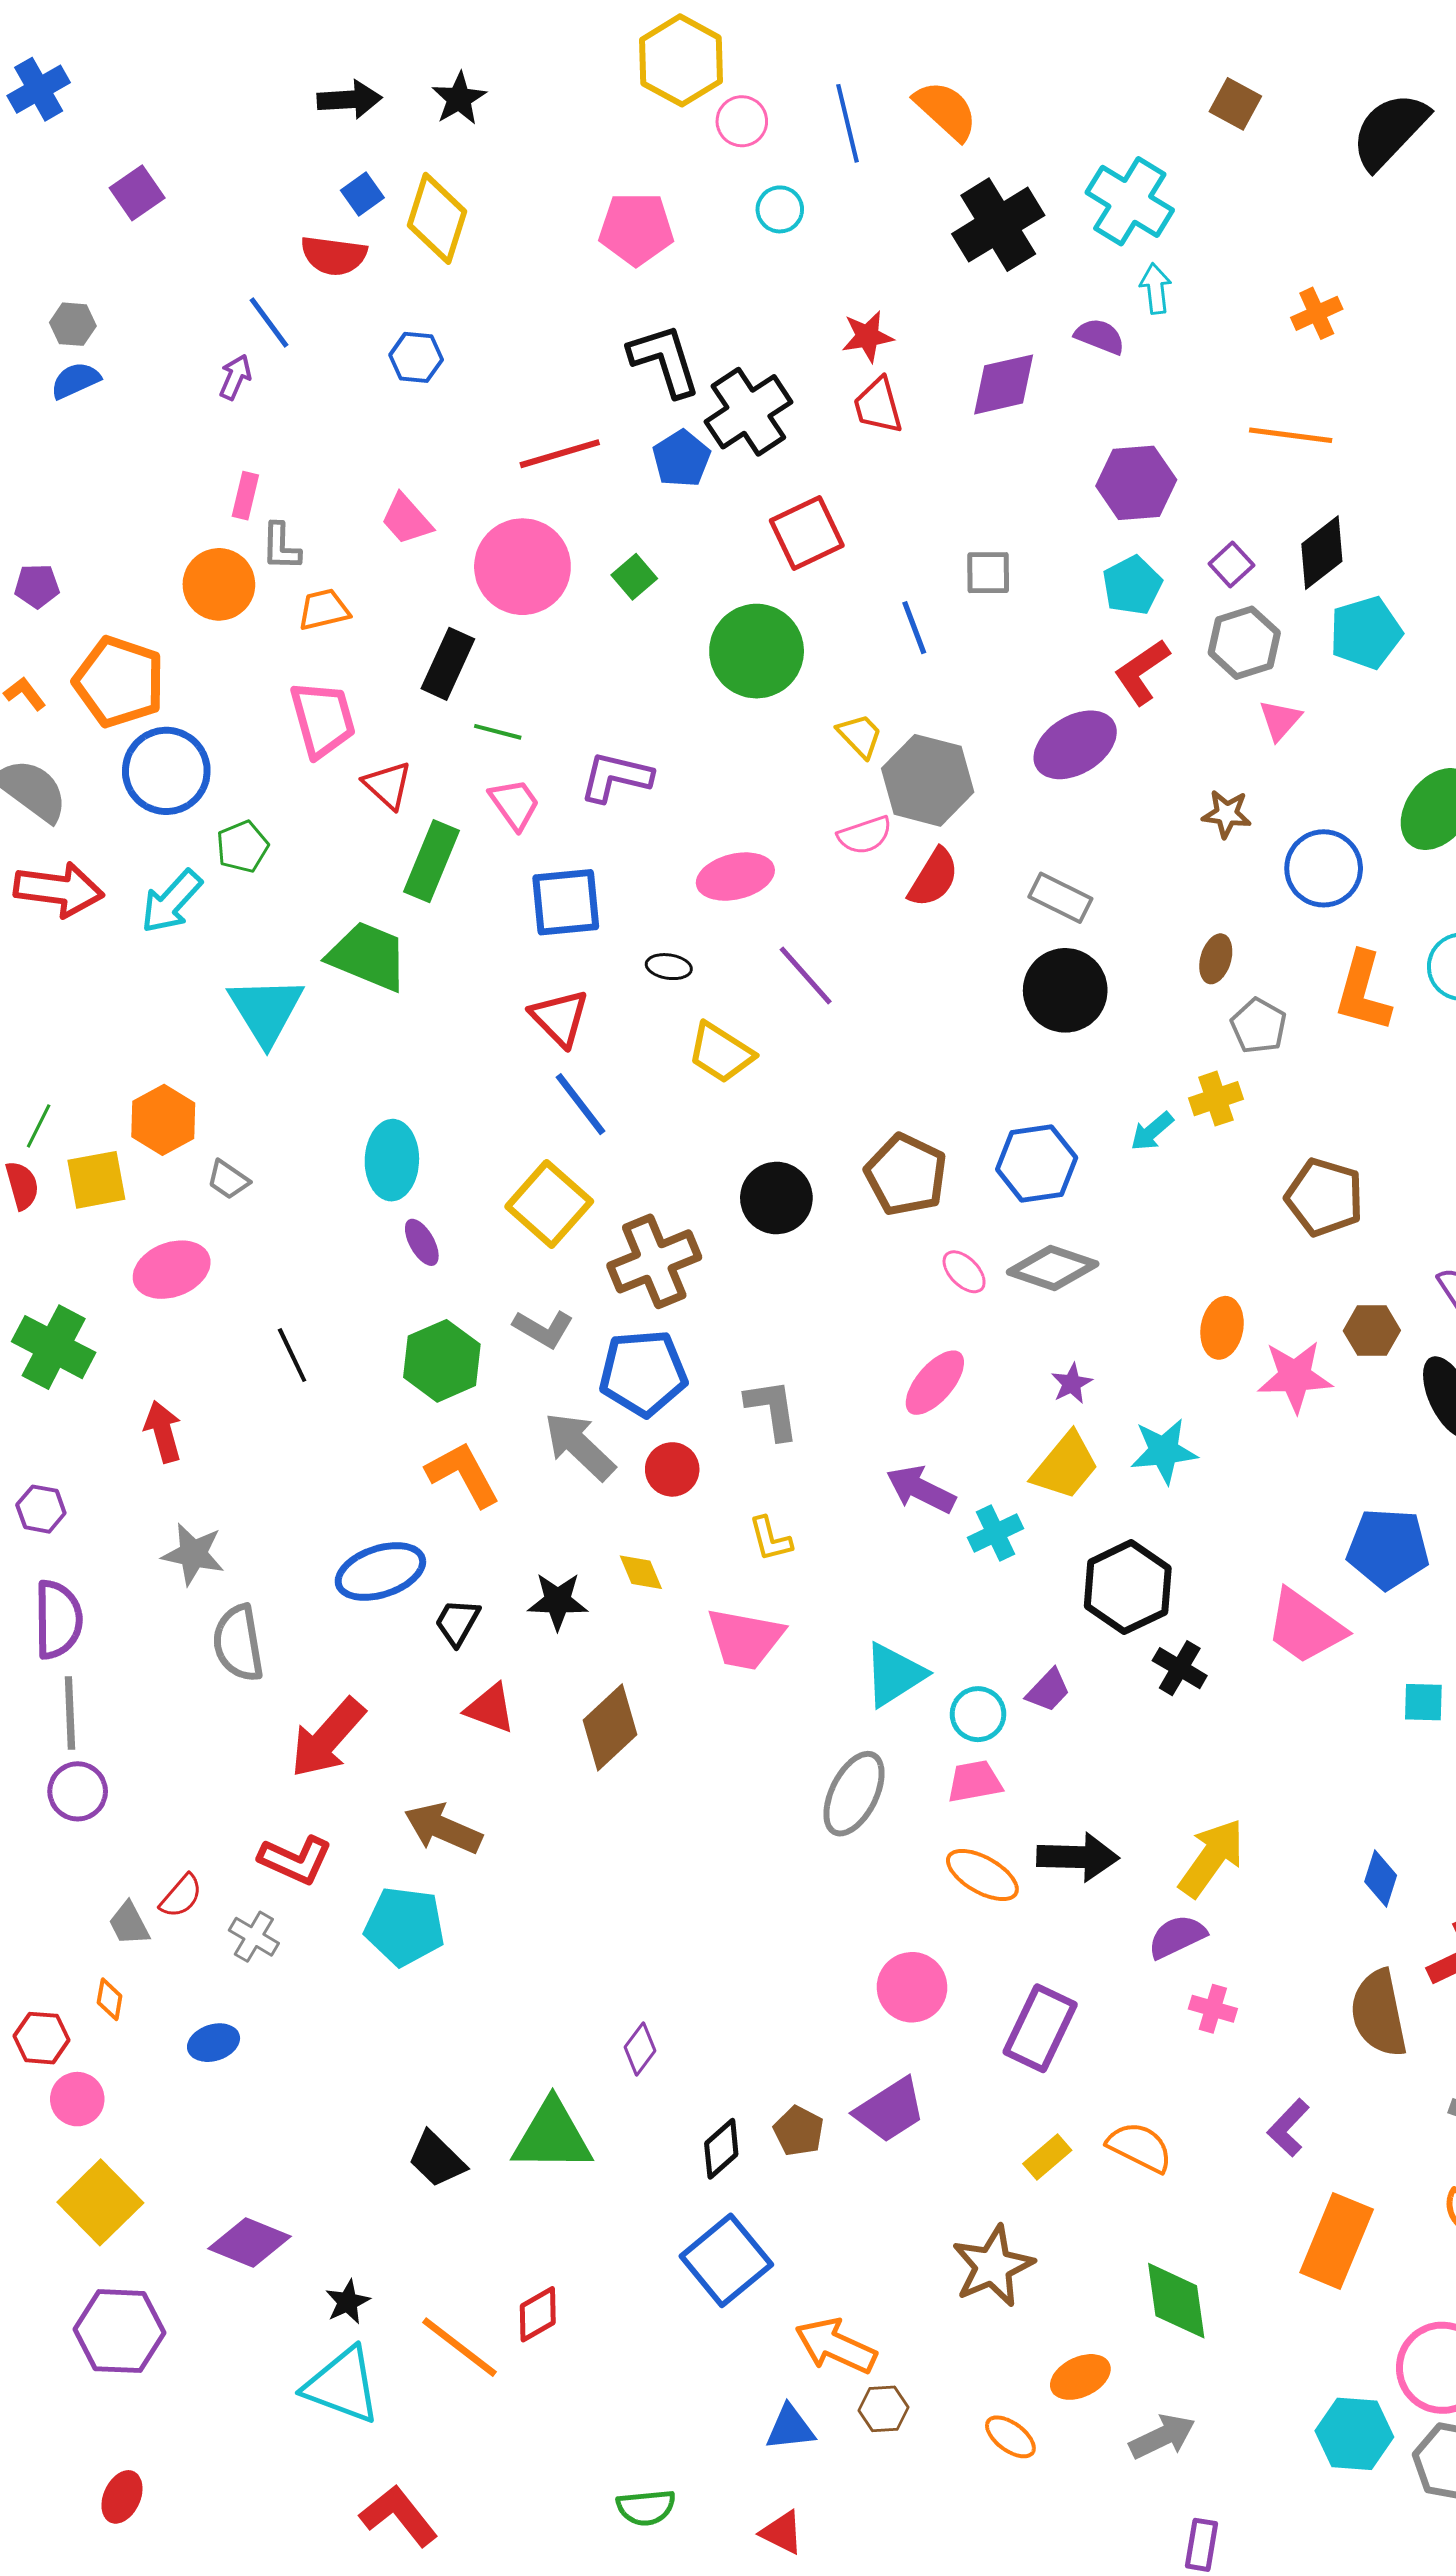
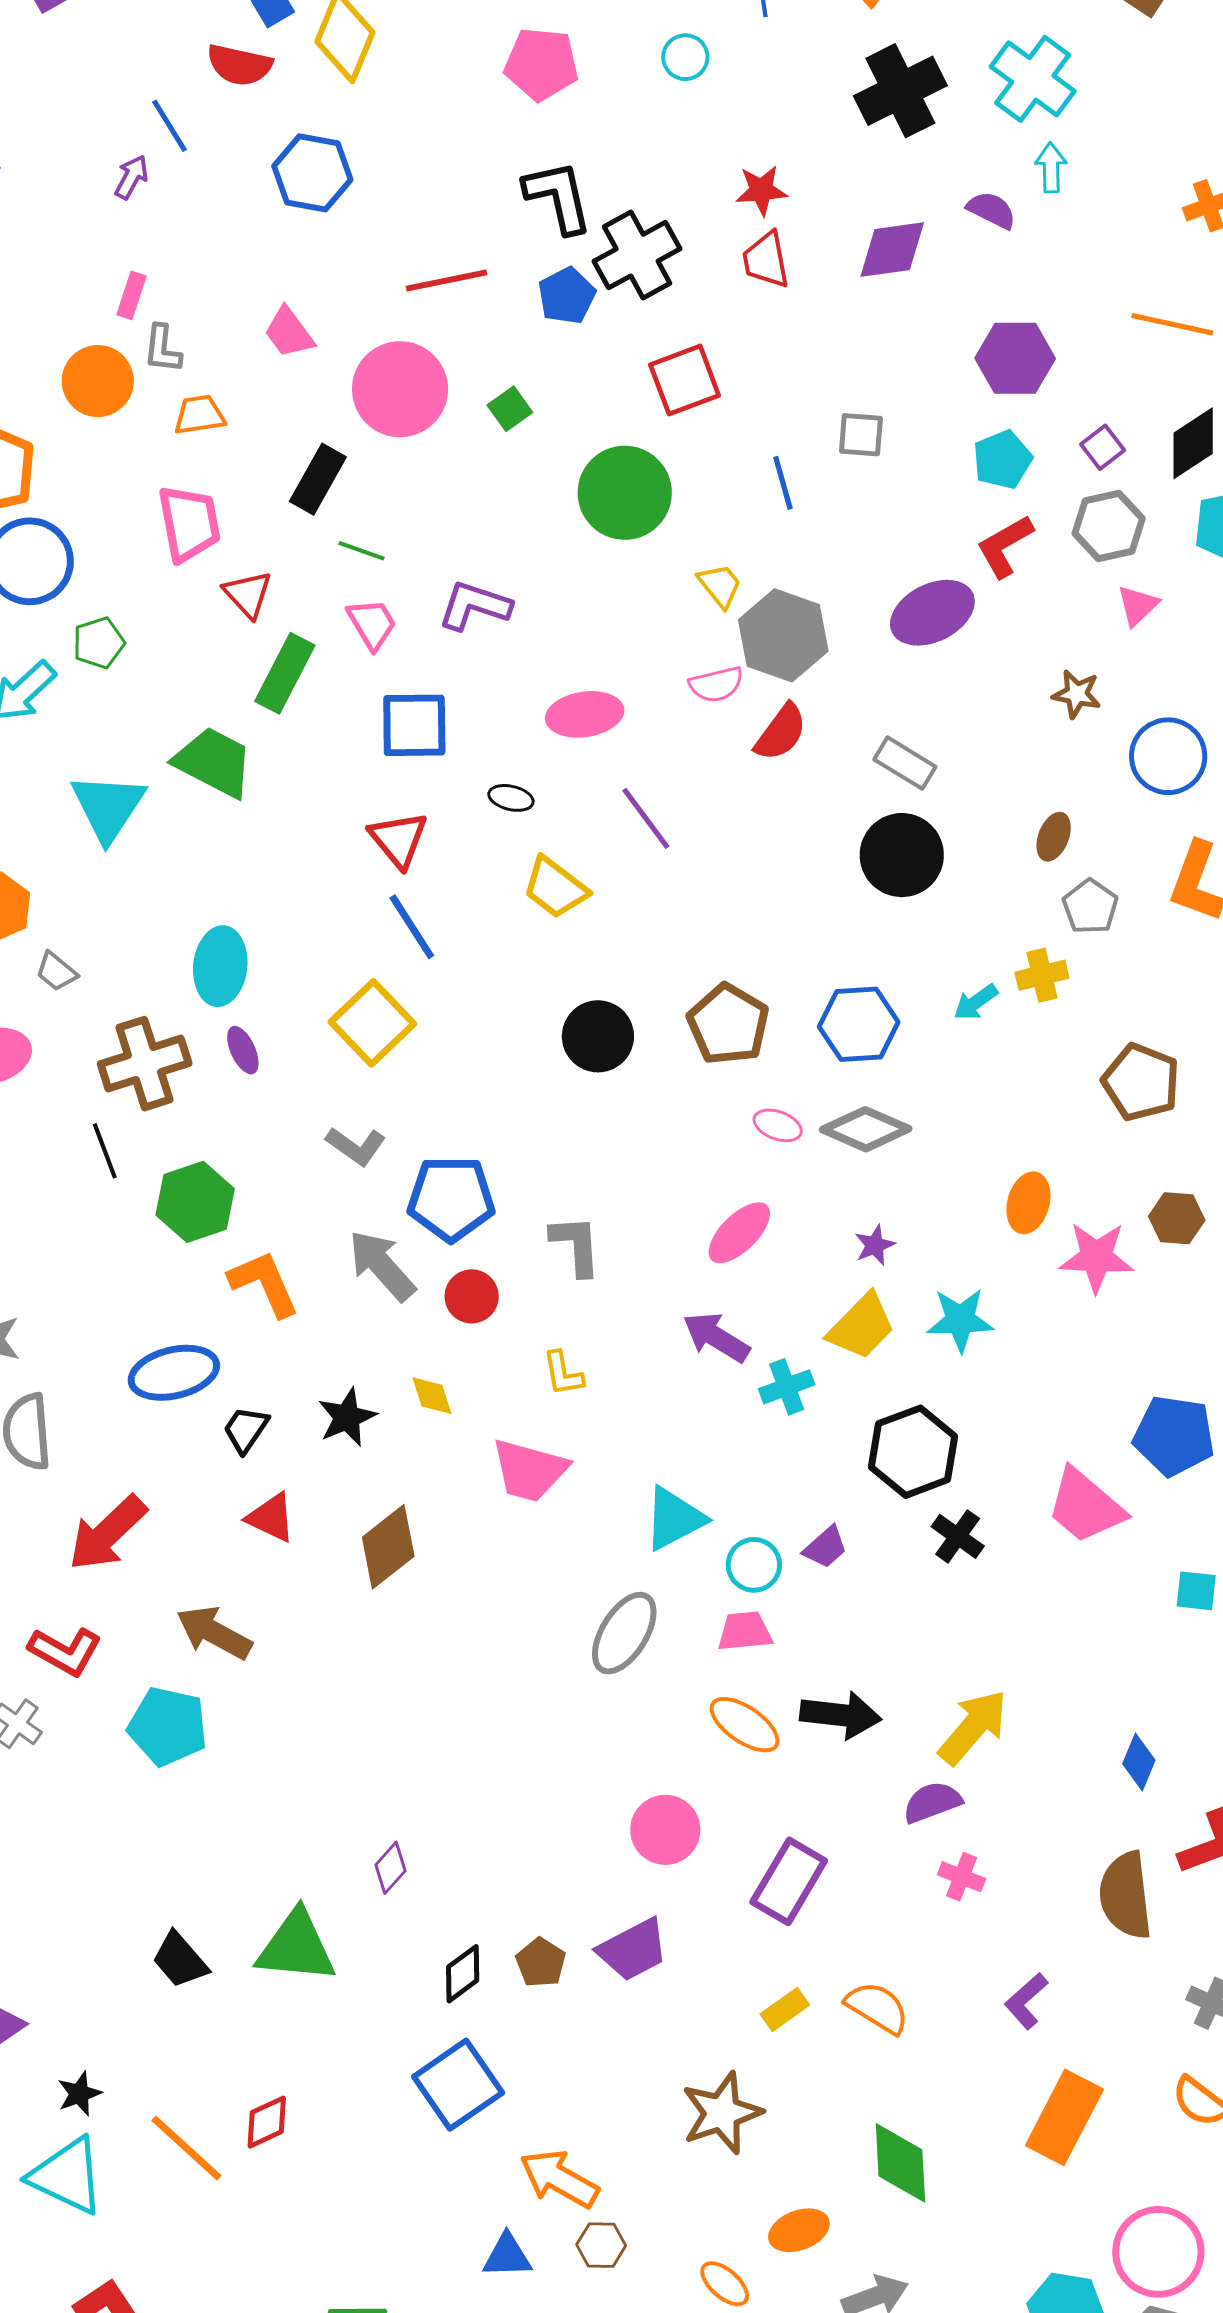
blue hexagon: (416, 357) -> (312, 173), size x1.5
brown cross: (654, 1261) -> (145, 1064), moved
pink ellipse: (964, 1272) -> (778, 1125), turned -30
green hexagon: (442, 1361) -> (195, 1202), moved
black star: (558, 1601) -> (347, 1417), turned -30

